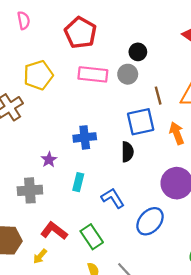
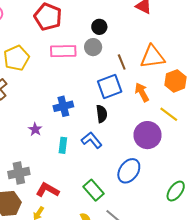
gray cross: (30, 190) -> (19, 173), moved
blue L-shape: (113, 198) -> (92, 140), moved
green rectangle: (92, 237) -> (94, 190), moved

